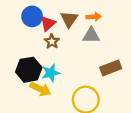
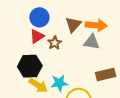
orange arrow: (94, 17) -> (96, 25), size x1.5
red triangle: (48, 23) -> (37, 36), moved
cyan star: (51, 73) -> (59, 83), moved

